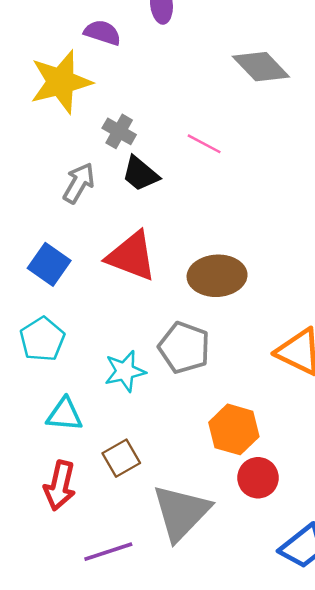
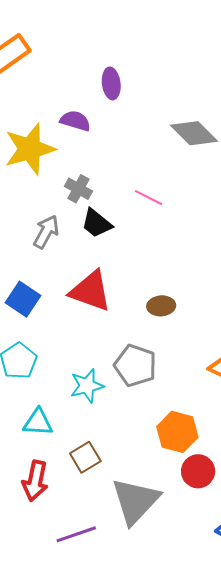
purple semicircle: (102, 33) -> (75, 121), moved
brown ellipse: (217, 276) -> (161, 306), size x0.6

